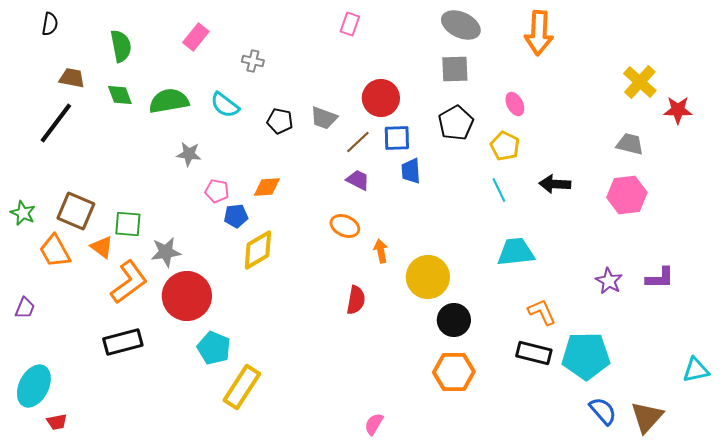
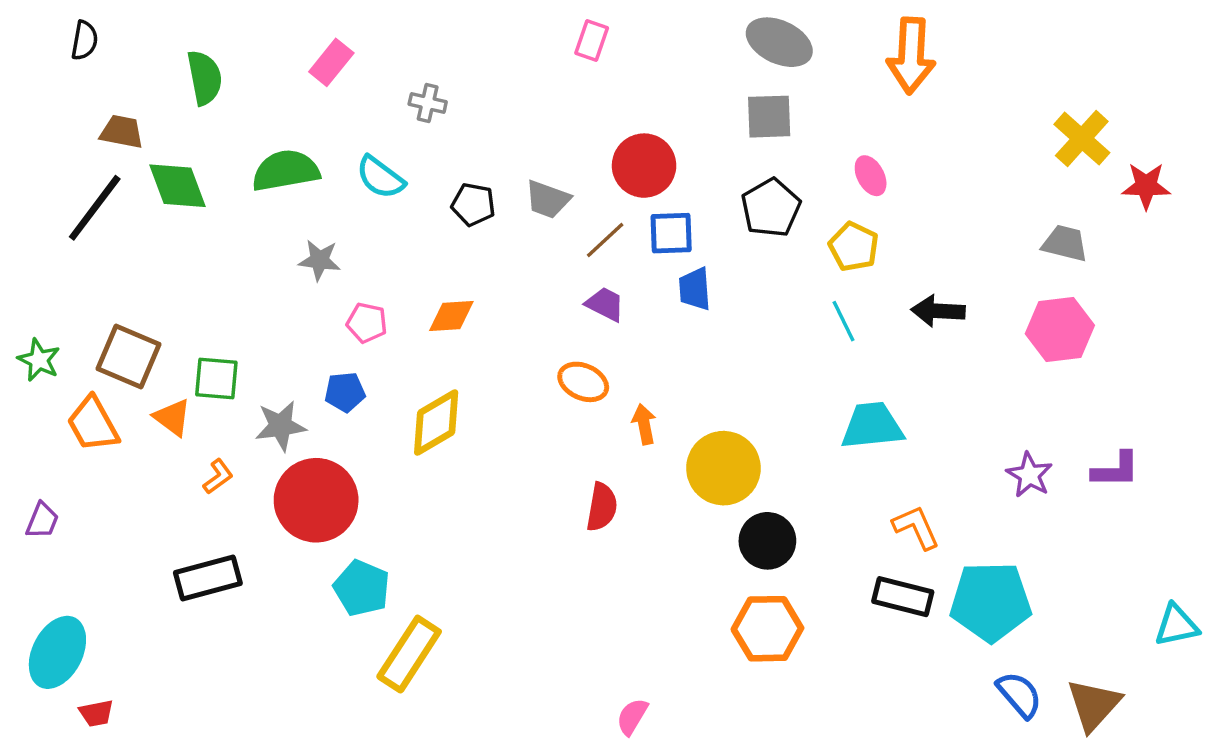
green diamond: (120, 95) -> (177, 186), moved, size x1.4
blue pentagon: (236, 216) -> (345, 392), moved
orange L-shape: (129, 282) -> (218, 477), size x0.5

